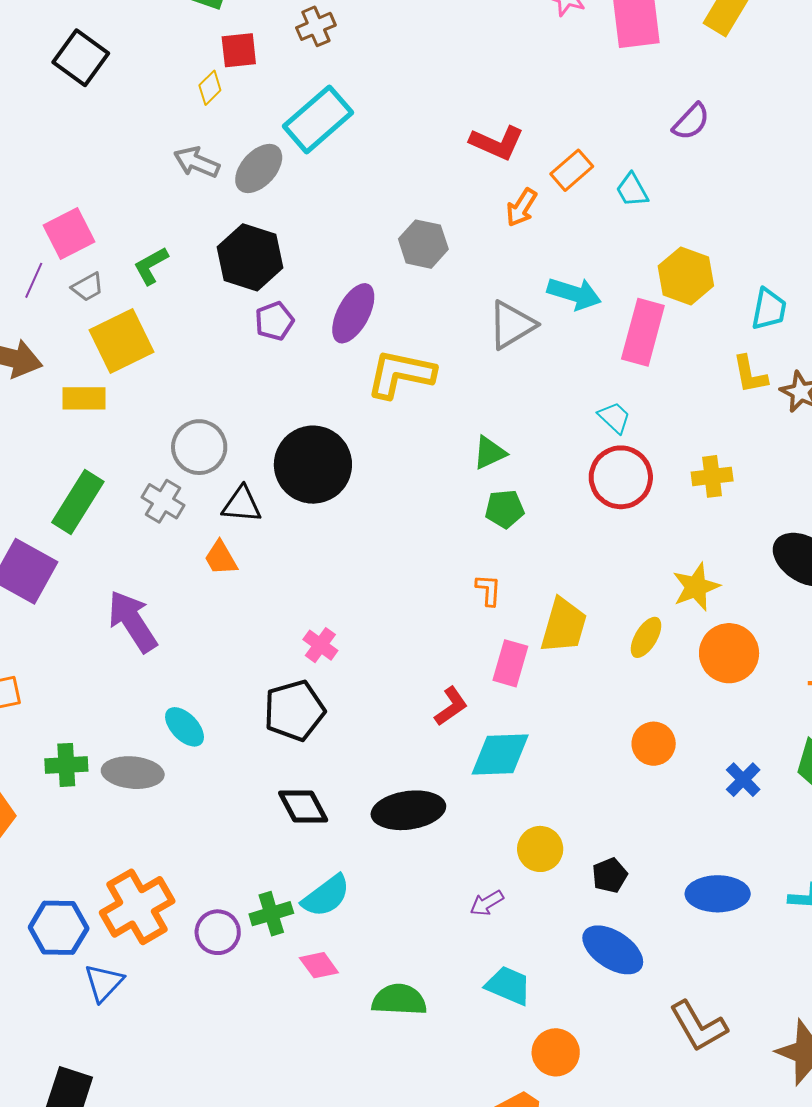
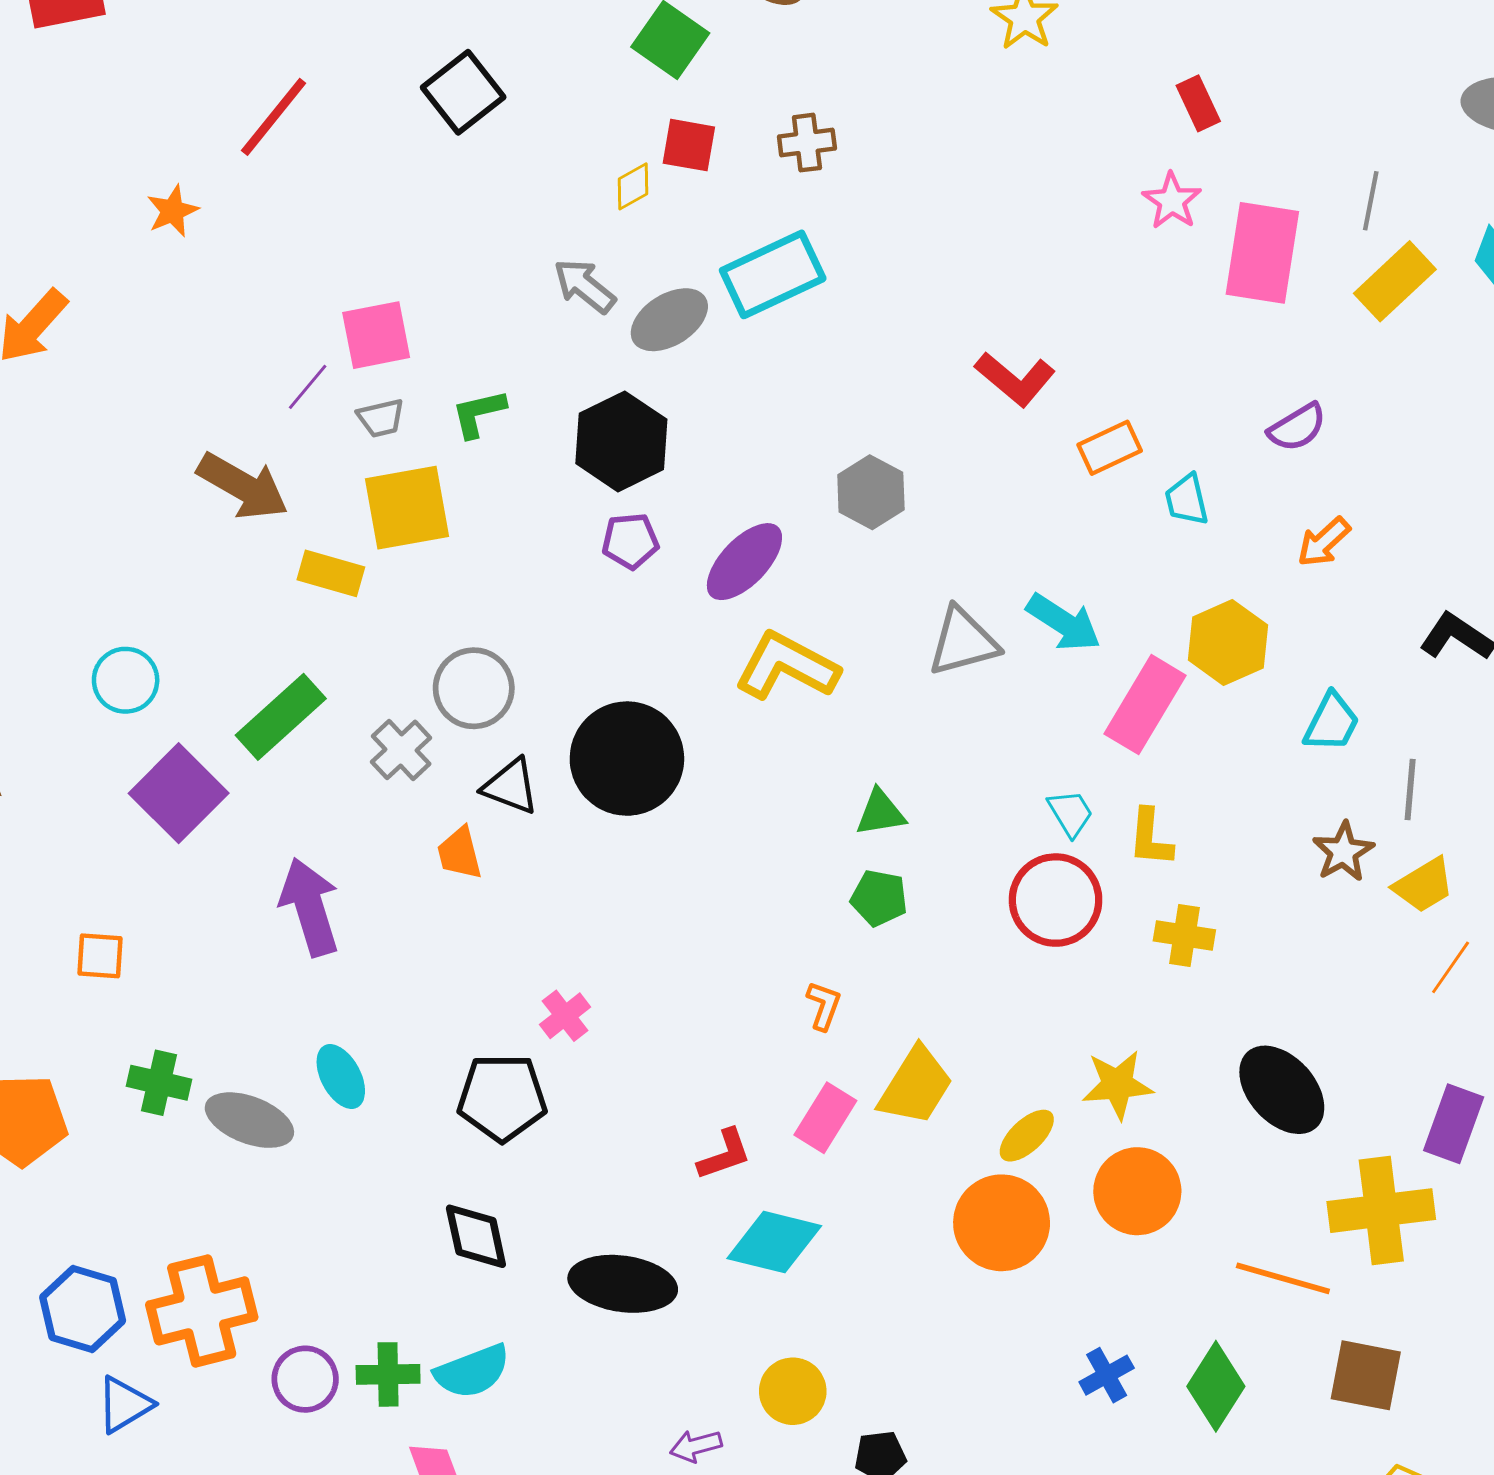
orange arrow: (521, 207) -> (1324, 542), moved
yellow L-shape: (750, 374) -> (1150, 838), moved
orange circle: (654, 744) -> (1002, 1223), moved, size x1.5

